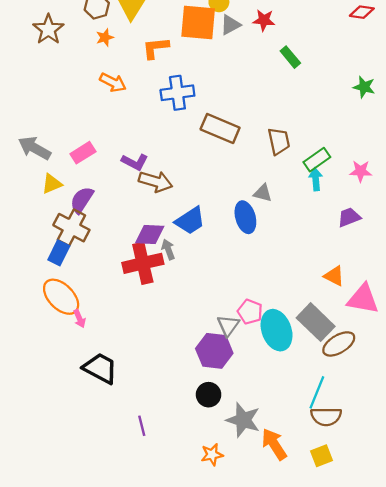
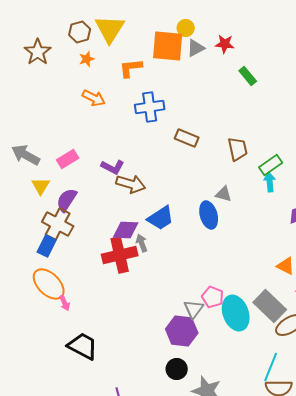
brown rectangle: (220, 128) -> (187, 138), size x0.7
yellow triangle: (52, 184) -> (41, 186), turned -36

